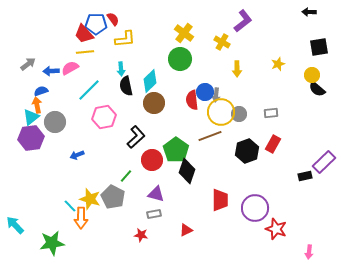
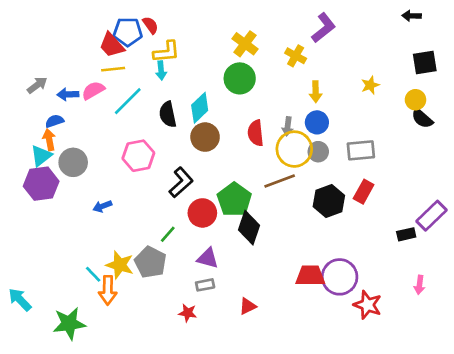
cyan arrow: (121, 69) -> (161, 70), moved
cyan line: (89, 90) -> (128, 101), moved
blue circle: (205, 92) -> (317, 122), moved
gray rectangle: (271, 113) -> (361, 150), size x1.5
red trapezoid: (220, 200) -> (310, 276), moved, turned -90
pink arrow: (309, 252) -> (419, 285), moved

